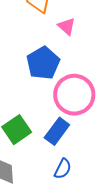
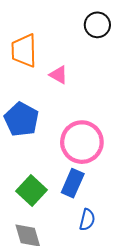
blue pentagon: (43, 63) -> (21, 119), moved

